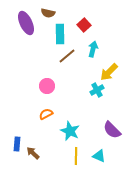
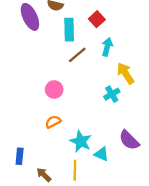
yellow arrow: (109, 72) -> (126, 73), turned 102
brown arrow: (33, 153) -> (44, 175), moved
yellow line: (76, 156) -> (75, 170), moved
cyan triangle: (99, 156) -> (101, 154), moved

